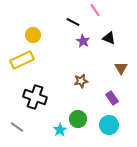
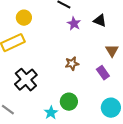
black cross: (35, 97) -> (26, 80), turned 30
purple rectangle: (112, 98) -> (103, 73), moved
cyan circle: (109, 125) -> (111, 108), moved

